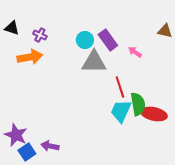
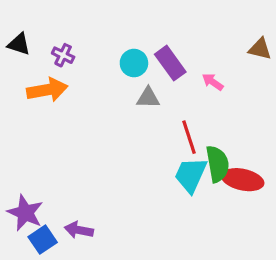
gray triangle: (94, 62) -> (148, 98), size x0.6

